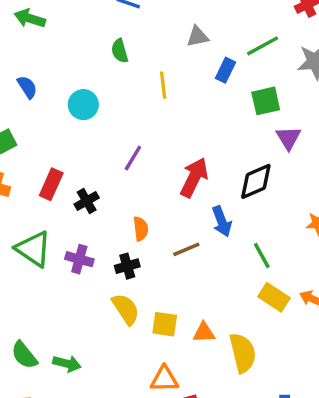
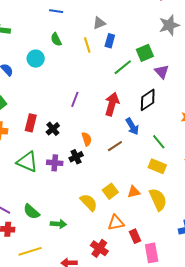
green line: (263, 46) -> (123, 67), moved
blue rectangle: (226, 70) -> (110, 41), moved
yellow line: (163, 85) -> (87, 45), moved
cyan circle: (83, 105) -> (36, 59), moved
black cross: (127, 266) -> (76, 157), moved
yellow rectangle: (274, 297) -> (157, 166), moved
yellow semicircle: (126, 309) -> (89, 202), moved
yellow square: (165, 324) -> (110, 191), turned -35
green semicircle: (24, 355) -> (31, 212), moved

